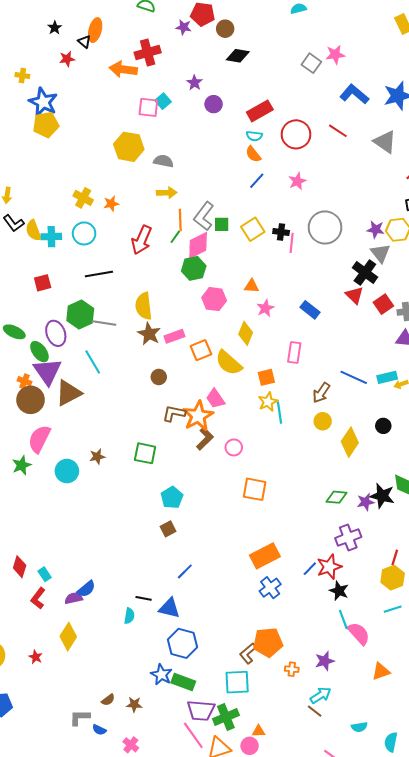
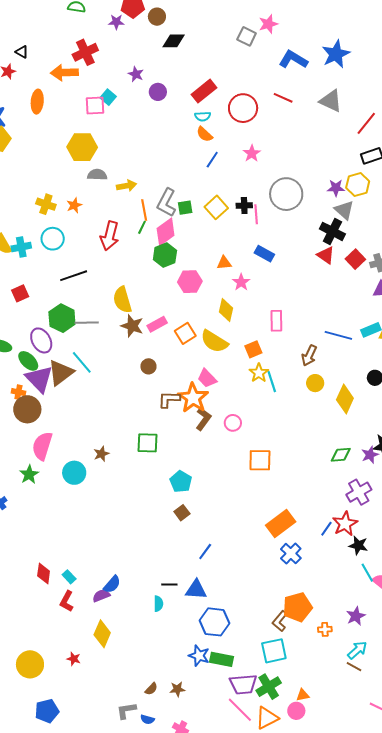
orange ellipse: (95, 30) -> (37, 102), moved
gray semicircle: (163, 161) -> (97, 175), moved
blue rectangle: (310, 310) -> (264, 254), moved
brown triangle: (68, 393) -> (61, 373), moved

